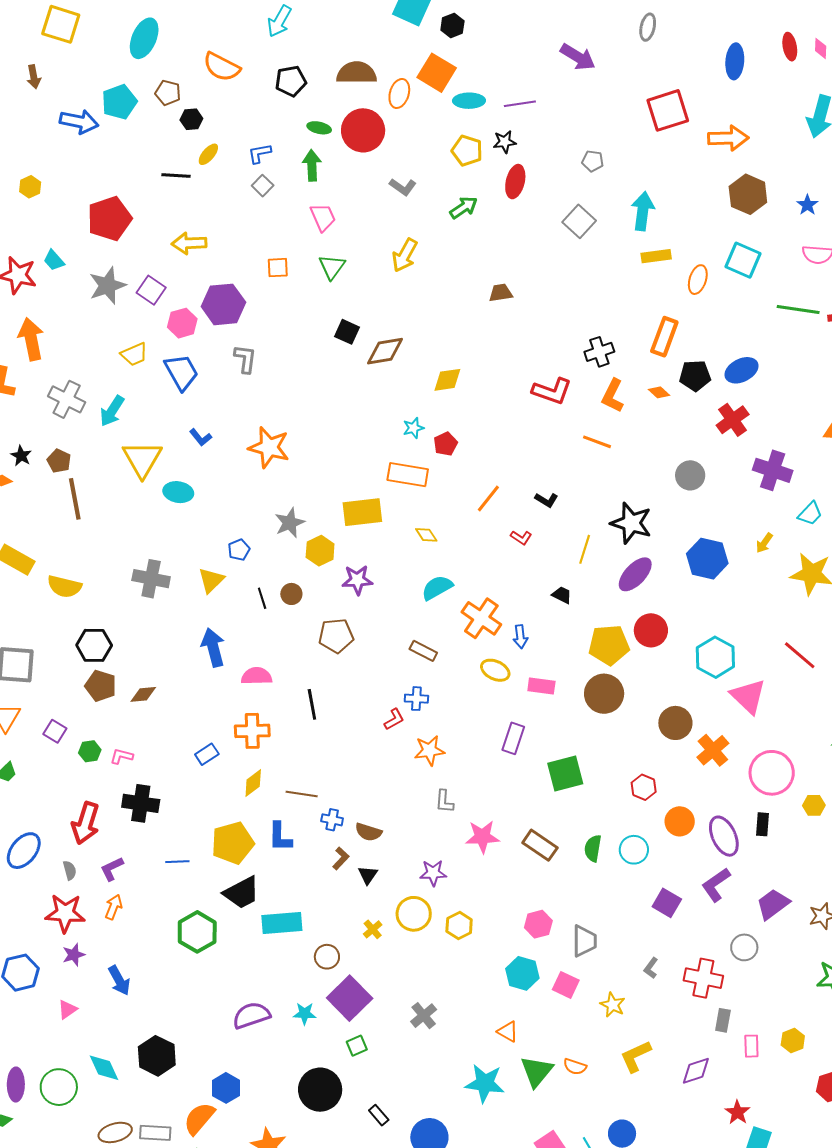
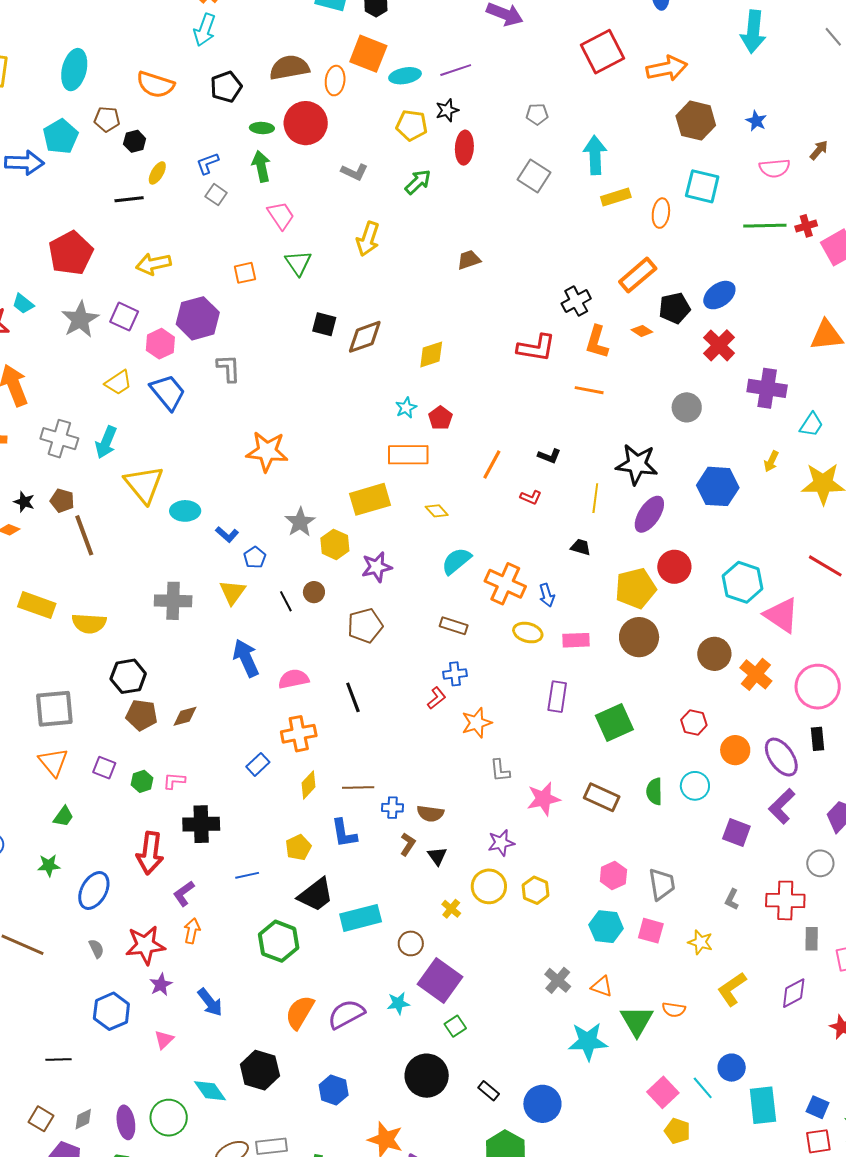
orange rectangle: (664, 337) -> (638, 275), turned 39
blue L-shape: (201, 437) -> (227, 534), moved
yellow pentagon: (233, 843) -> (298, 847), size x0.6
gray semicircle: (70, 870) -> (96, 949), moved
gray cross: (424, 1016) -> (558, 980), moved
orange semicircle: (199, 1118) -> (300, 1012), moved

